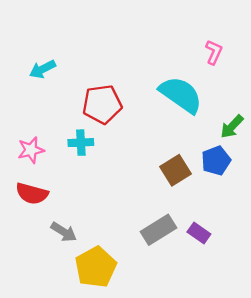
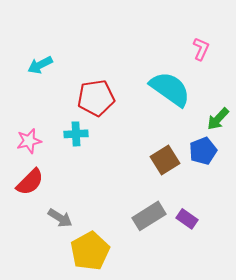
red semicircle: (32, 194) -> (30, 182), turned -60

